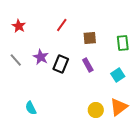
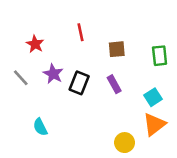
red line: (62, 25) -> (80, 32), turned -48
red star: (19, 26) -> (35, 44), moved
orange triangle: (119, 107) -> (154, 124), moved
cyan semicircle: (31, 108) -> (40, 127), moved

